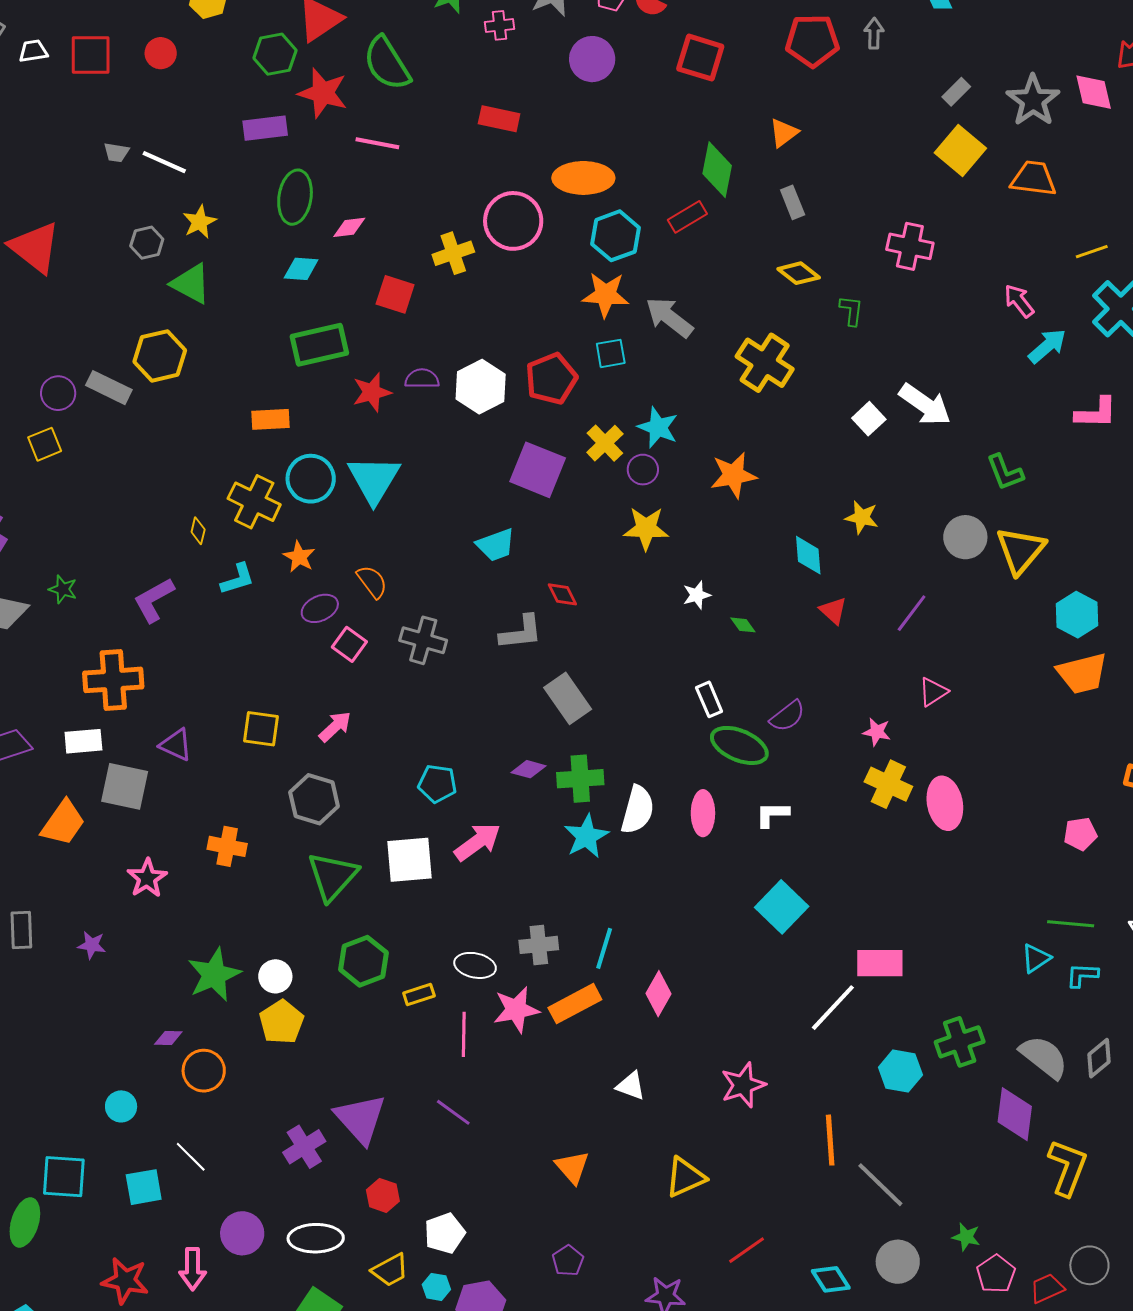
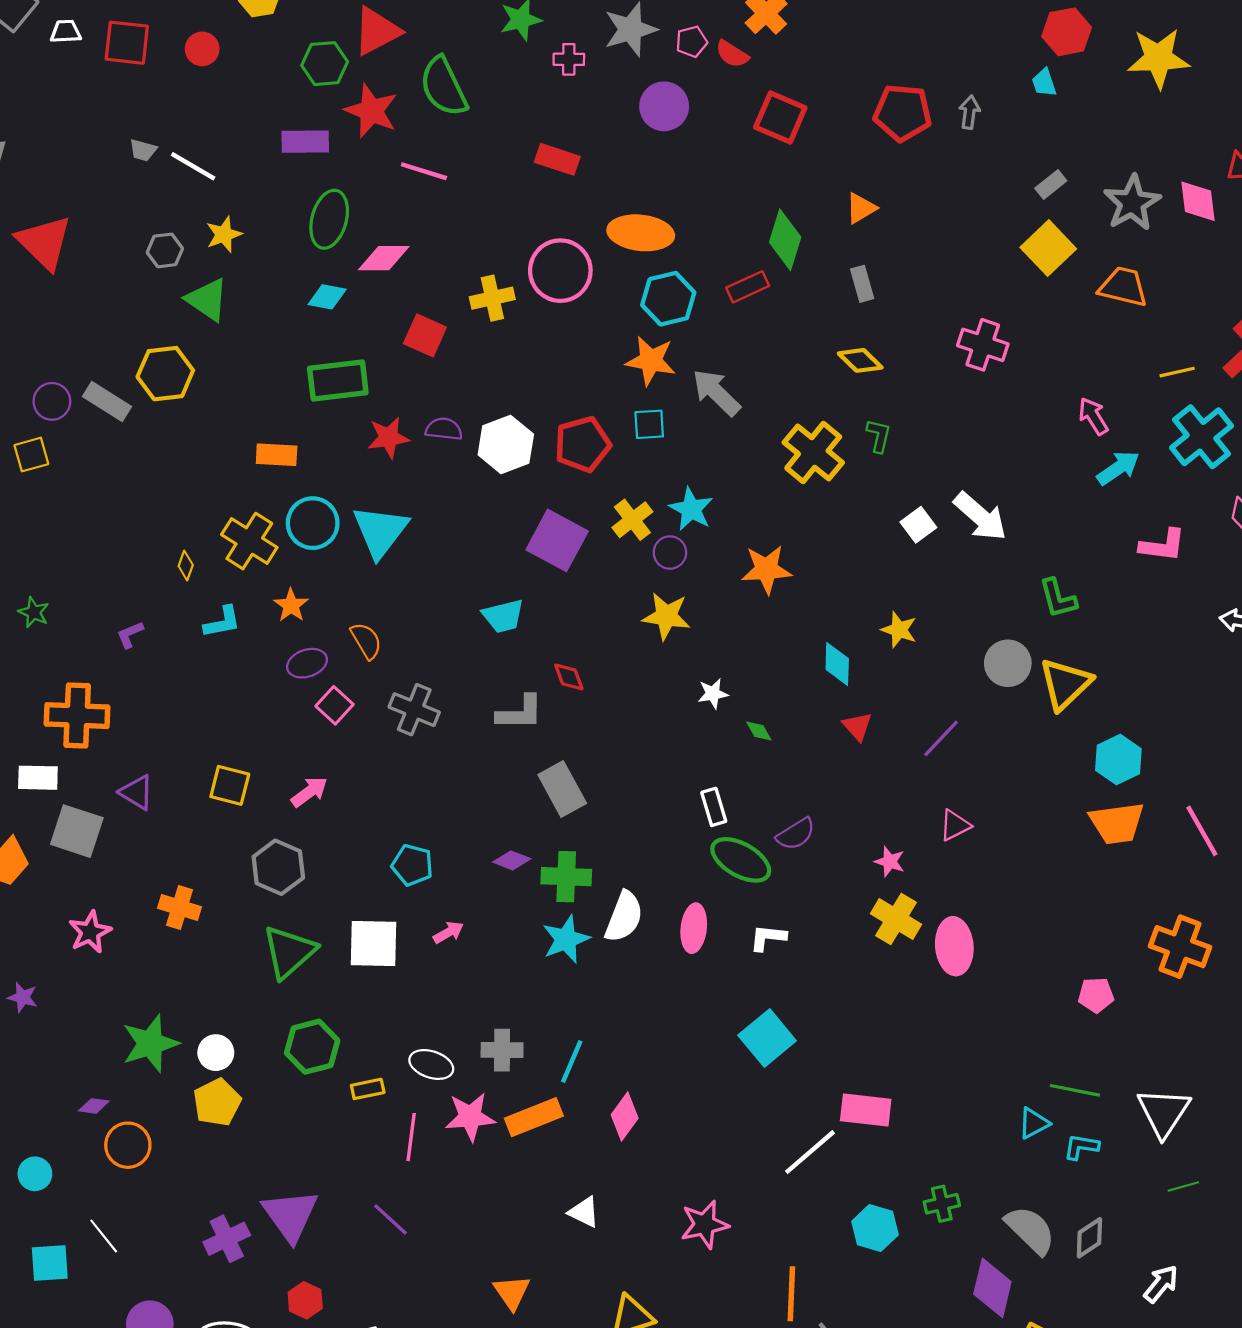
pink diamond: (349, 227) -> (384, 258), size x1.4
green L-shape: (851, 311) -> (879, 436), moved
purple L-shape: (154, 600) -> (130, 635), size x0.6
pink arrow: (477, 842) -> (448, 932), size x0.6
green cross: (960, 1042) -> (942, 1204), size x0.7

